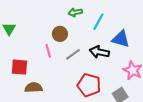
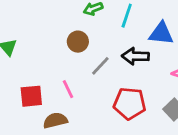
pink line: (48, 51) -> (68, 89), moved

